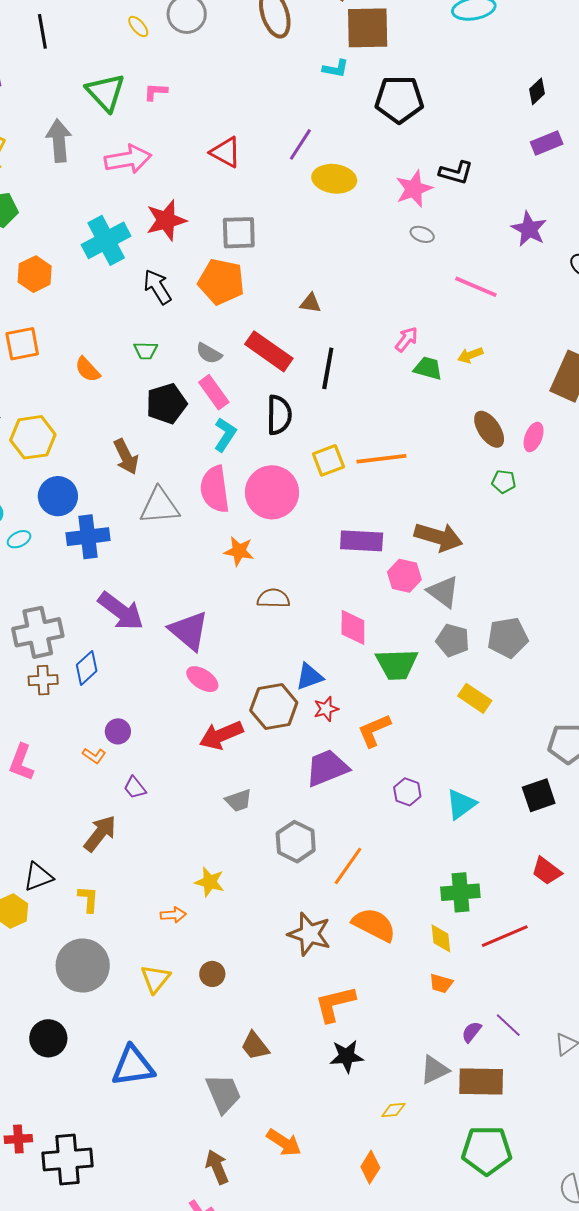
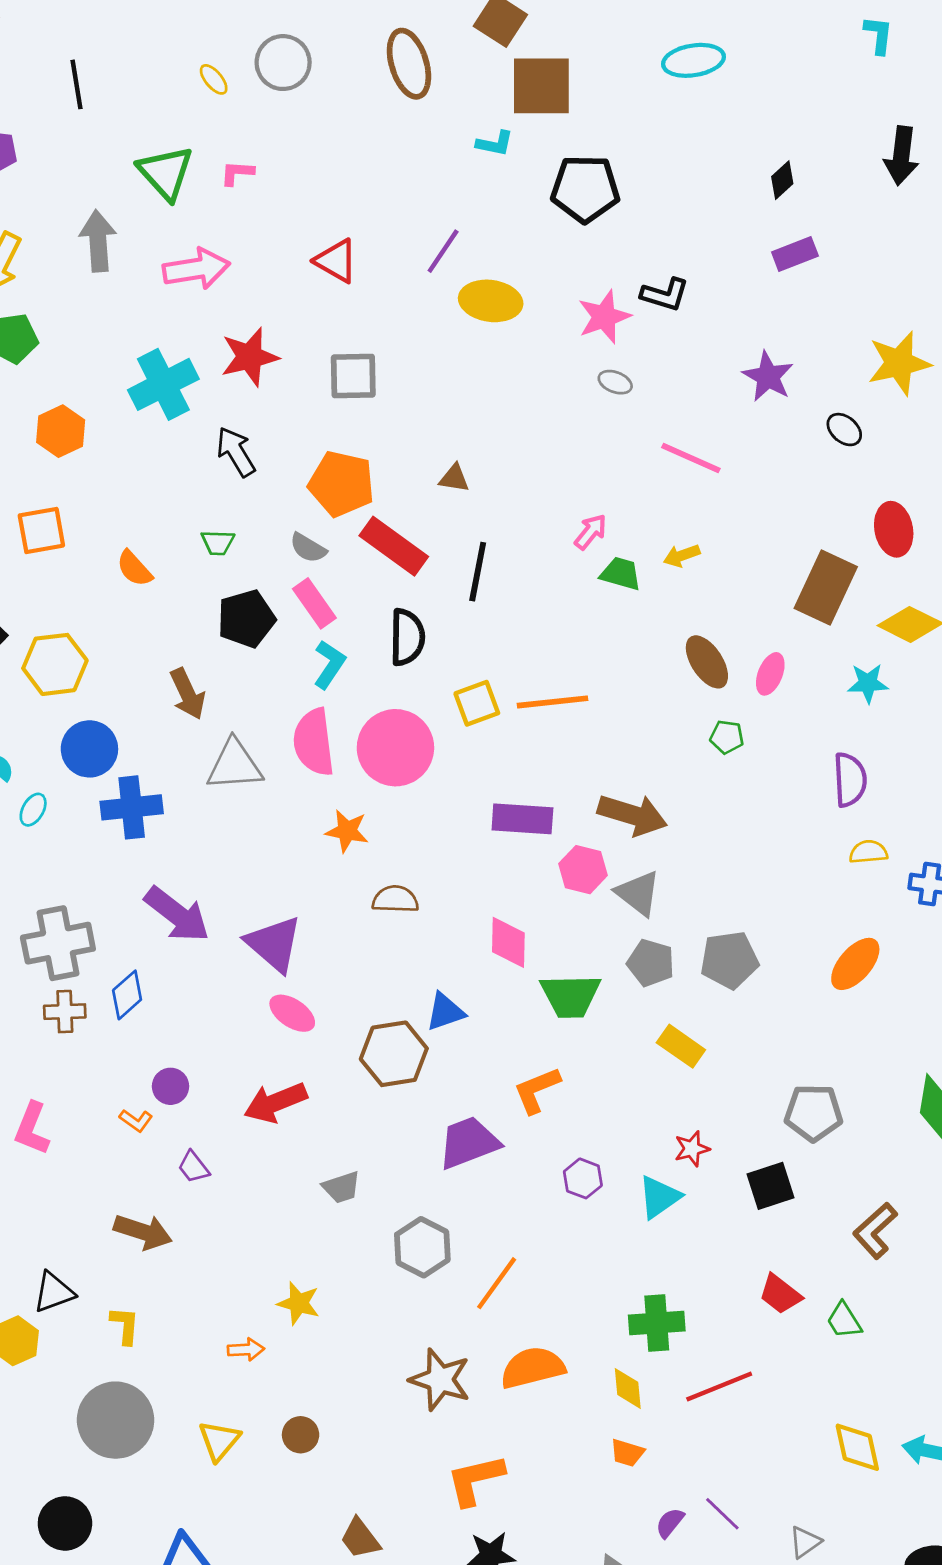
orange pentagon: (221, 282) -> (341, 484), moved
cyan ellipse: (19, 539) -> (33, 810), turned -35
red star: (326, 709) -> (692, 1149), moved
red arrow: (221, 735) -> (275, 1102), moved
brown arrow: (100, 833) -> (143, 1232), turned 69
orange semicircle: (374, 925) -> (533, 1368), turned -42

